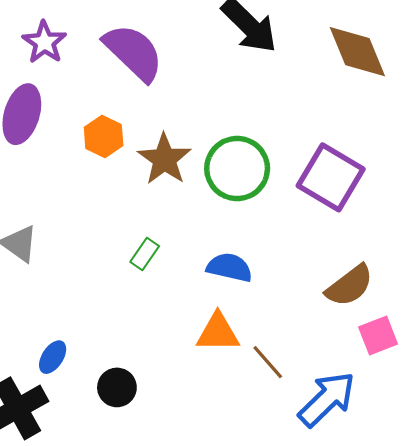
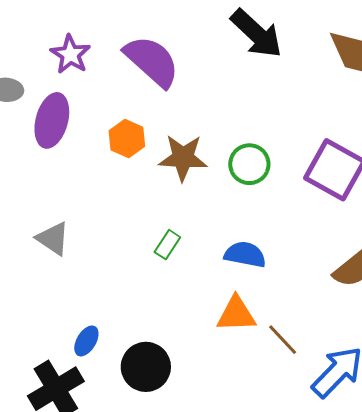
brown star: (164, 159) -> (183, 158), turned -30
green circle: (237, 169) -> (249, 164), size x0.7
black circle: (117, 387) -> (146, 367), size x1.4

